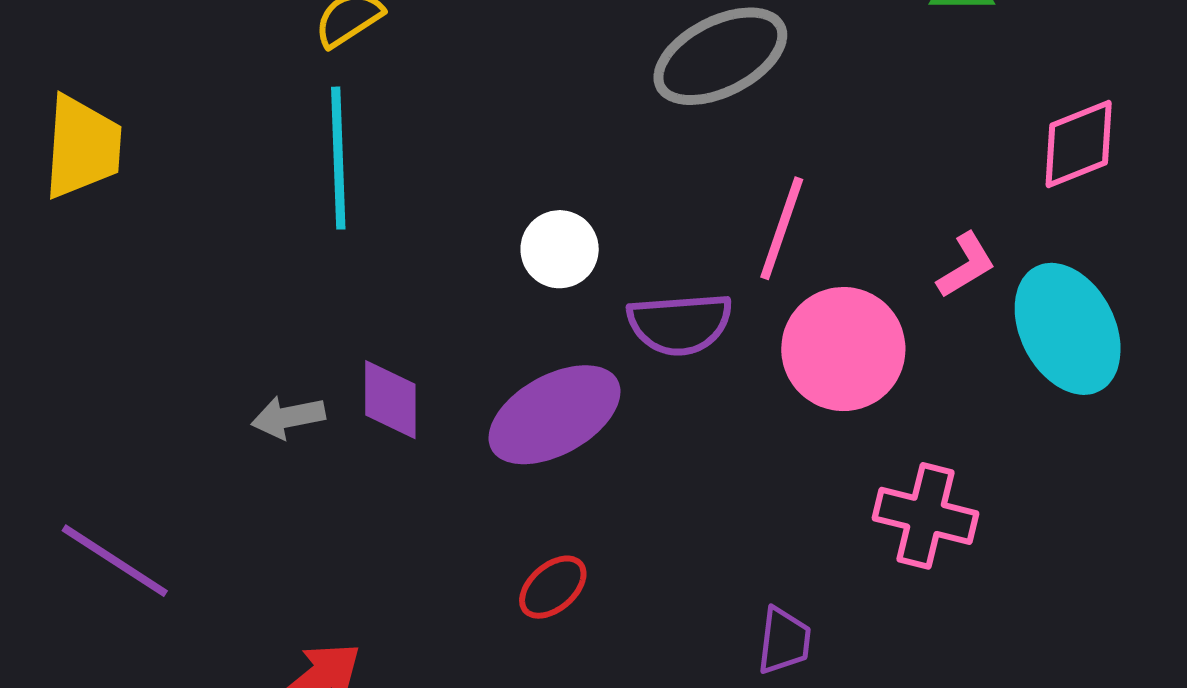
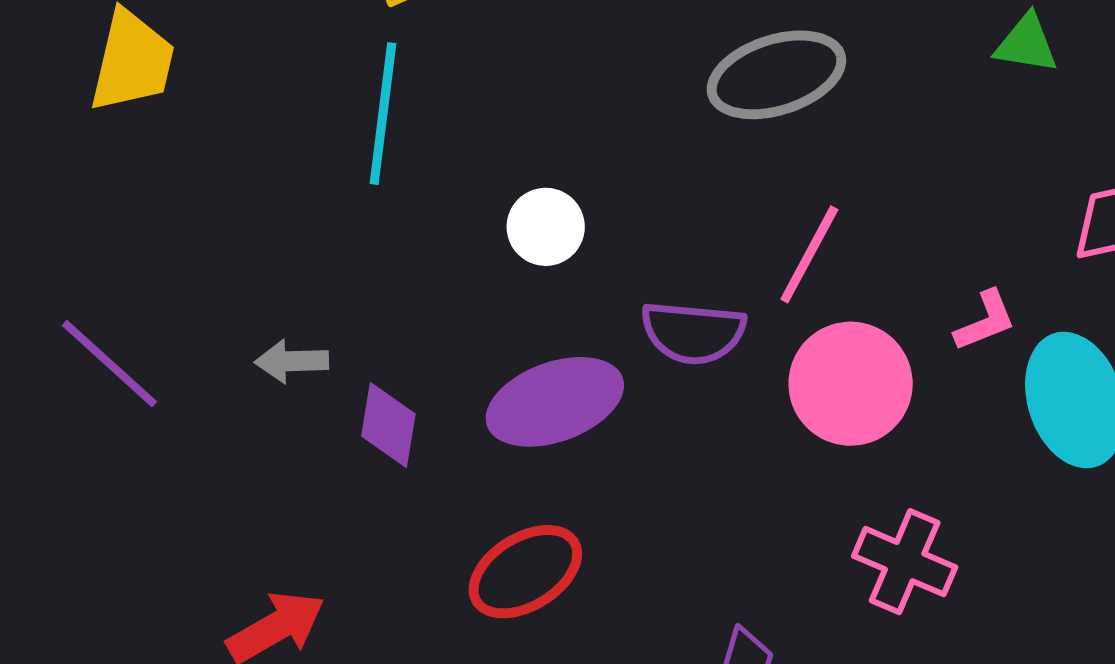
white circle: (560, 249) -> (546, 227), moved
purple diamond: (390, 400) -> (388, 425), moved
purple line: (115, 561) -> (109, 364), moved
red ellipse: (553, 587) -> (525, 572), size x1.6

